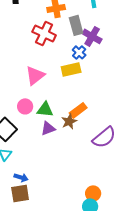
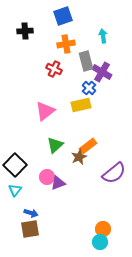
red cross: (44, 33) -> (54, 69), size x0.7
pink circle: (25, 106) -> (47, 177), moved
green triangle: (45, 109) -> (55, 145), turned -48
purple triangle: (48, 128) -> (58, 183), moved

